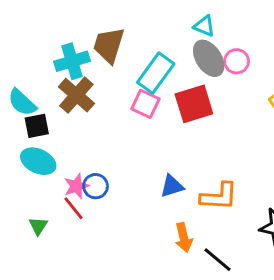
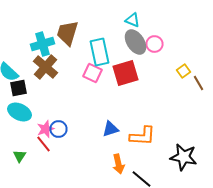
cyan rectangle: (156, 73) -> (100, 52), turned -48

